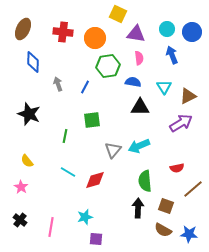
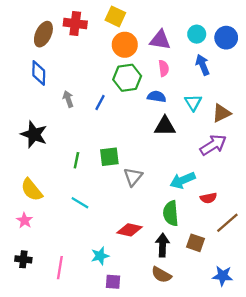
yellow square: (118, 14) -> (115, 16), moved
brown ellipse: (23, 29) -> (43, 34), moved
red cross: (63, 32) -> (75, 24), moved
orange circle: (95, 38) -> (125, 45), moved
green square: (92, 120) -> (109, 157), moved
cyan arrow: (139, 146) -> (183, 180), moved
yellow semicircle: (27, 161) -> (32, 190), size x1.5
red diamond: (95, 180) -> (129, 230), moved, turned 30
black cross: (20, 220) -> (23, 259), turned -32
brown semicircle: (163, 230) -> (161, 275), moved

